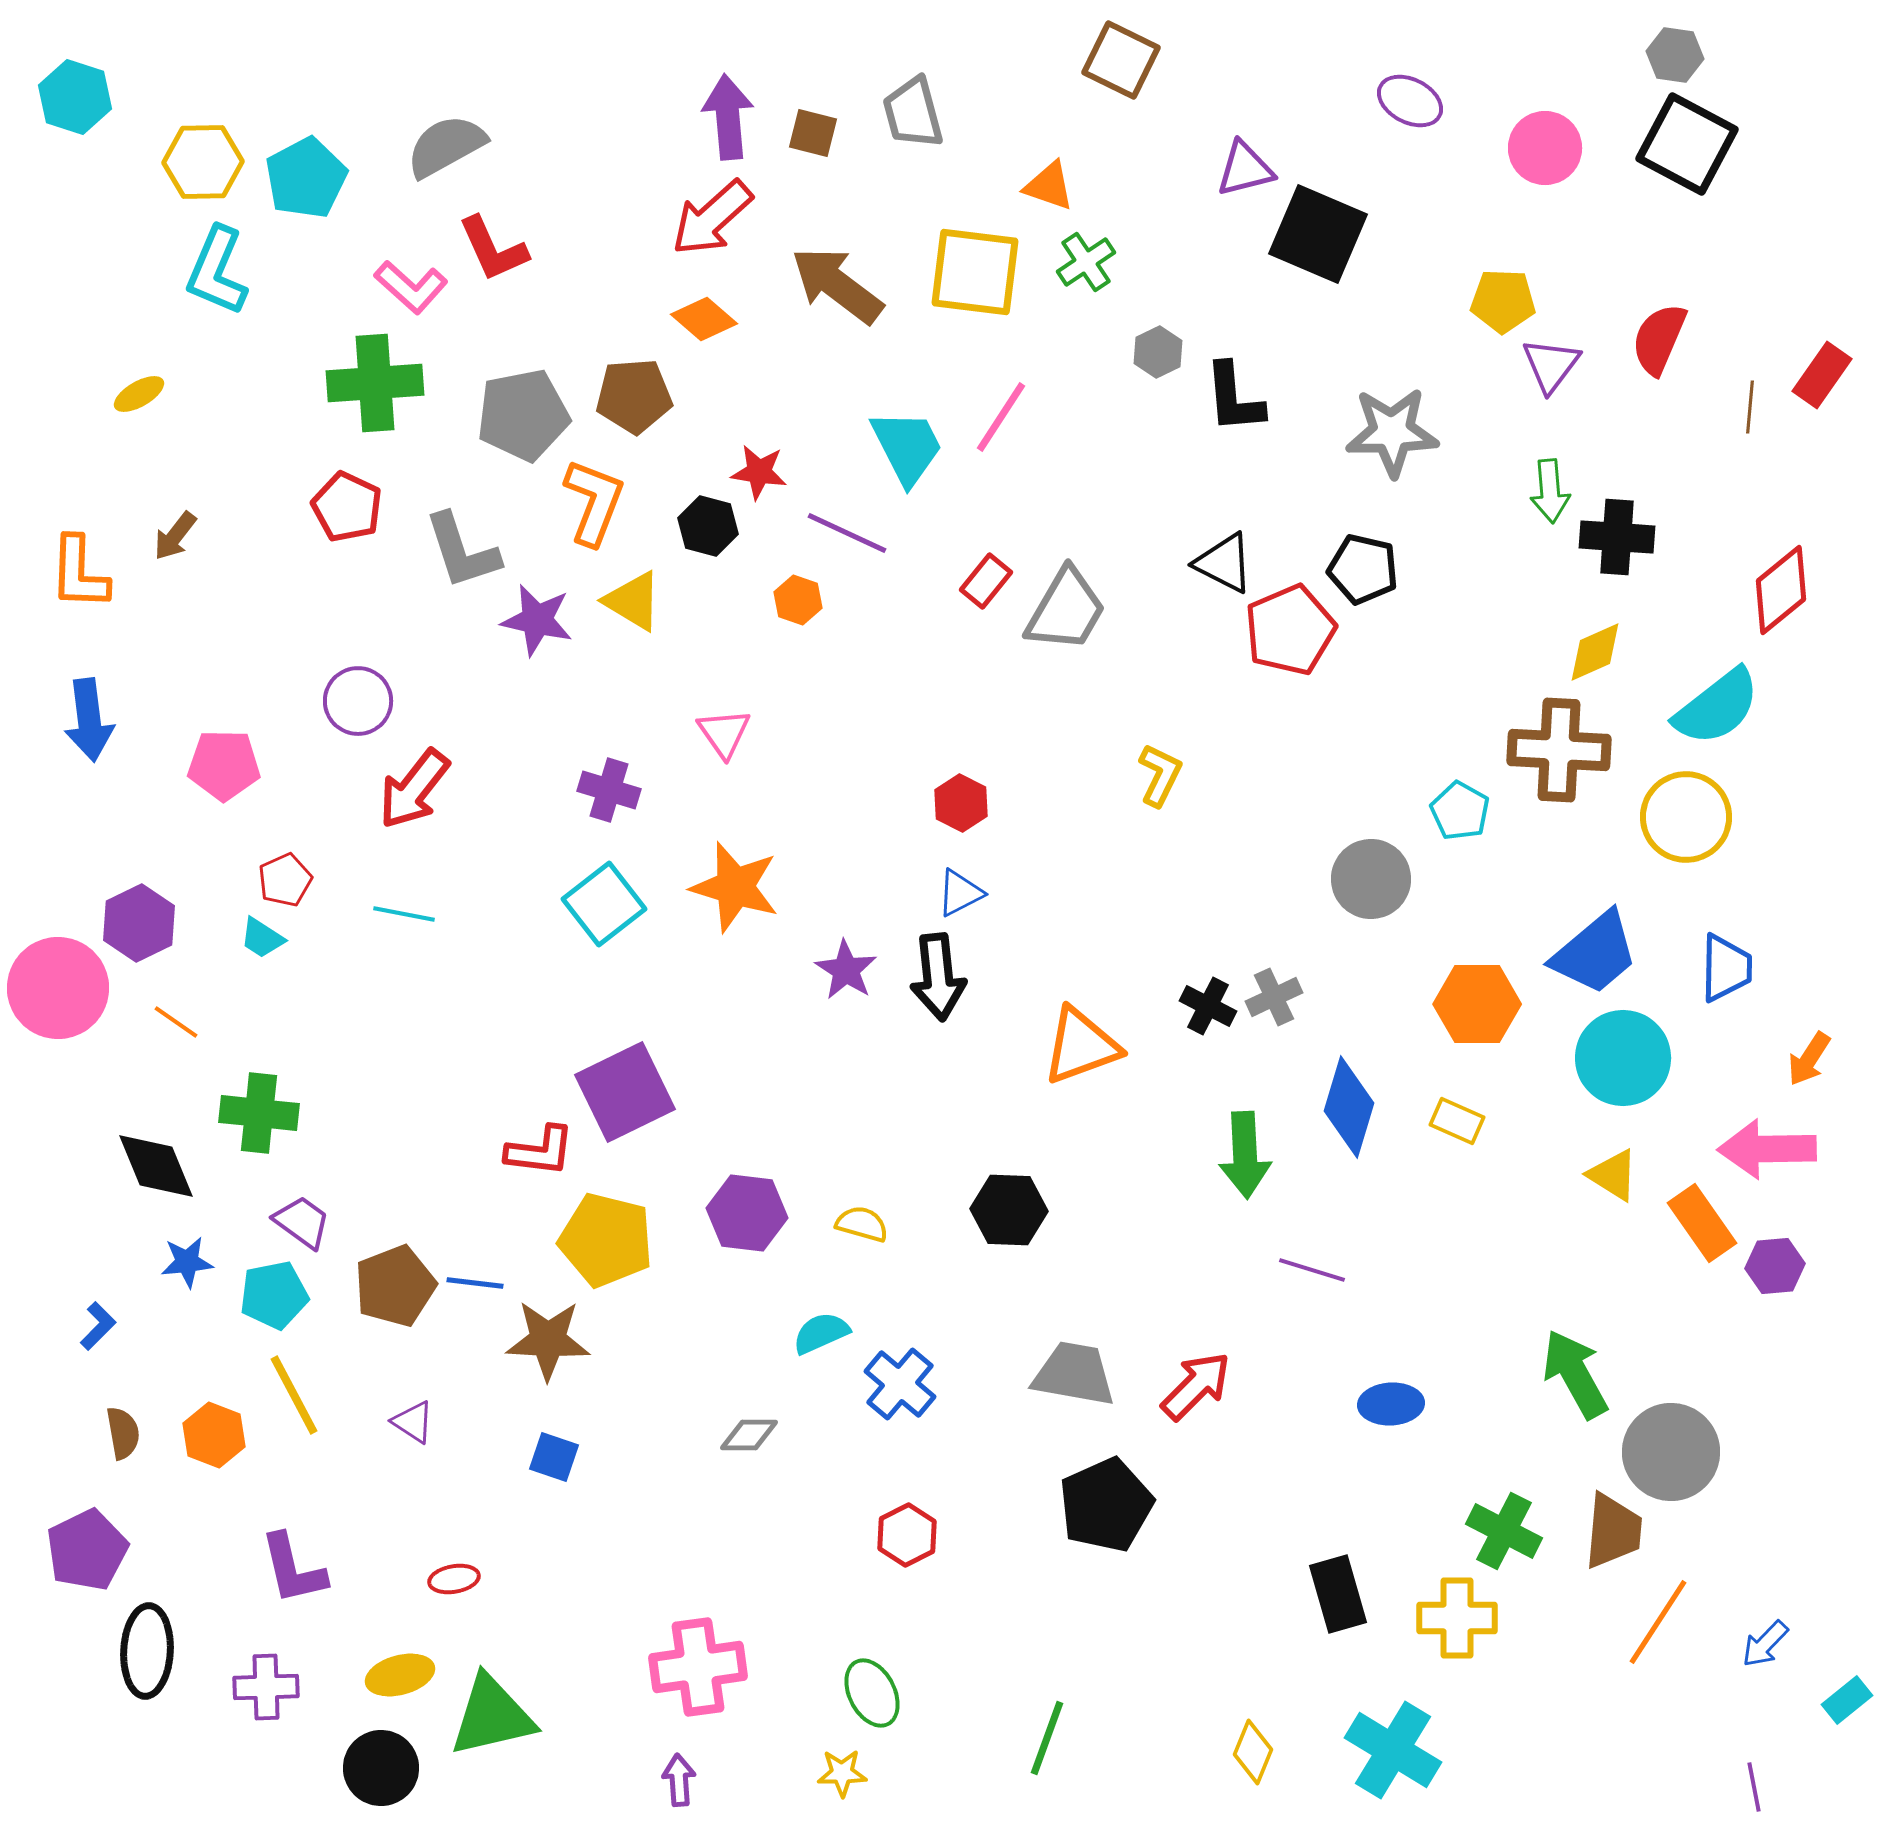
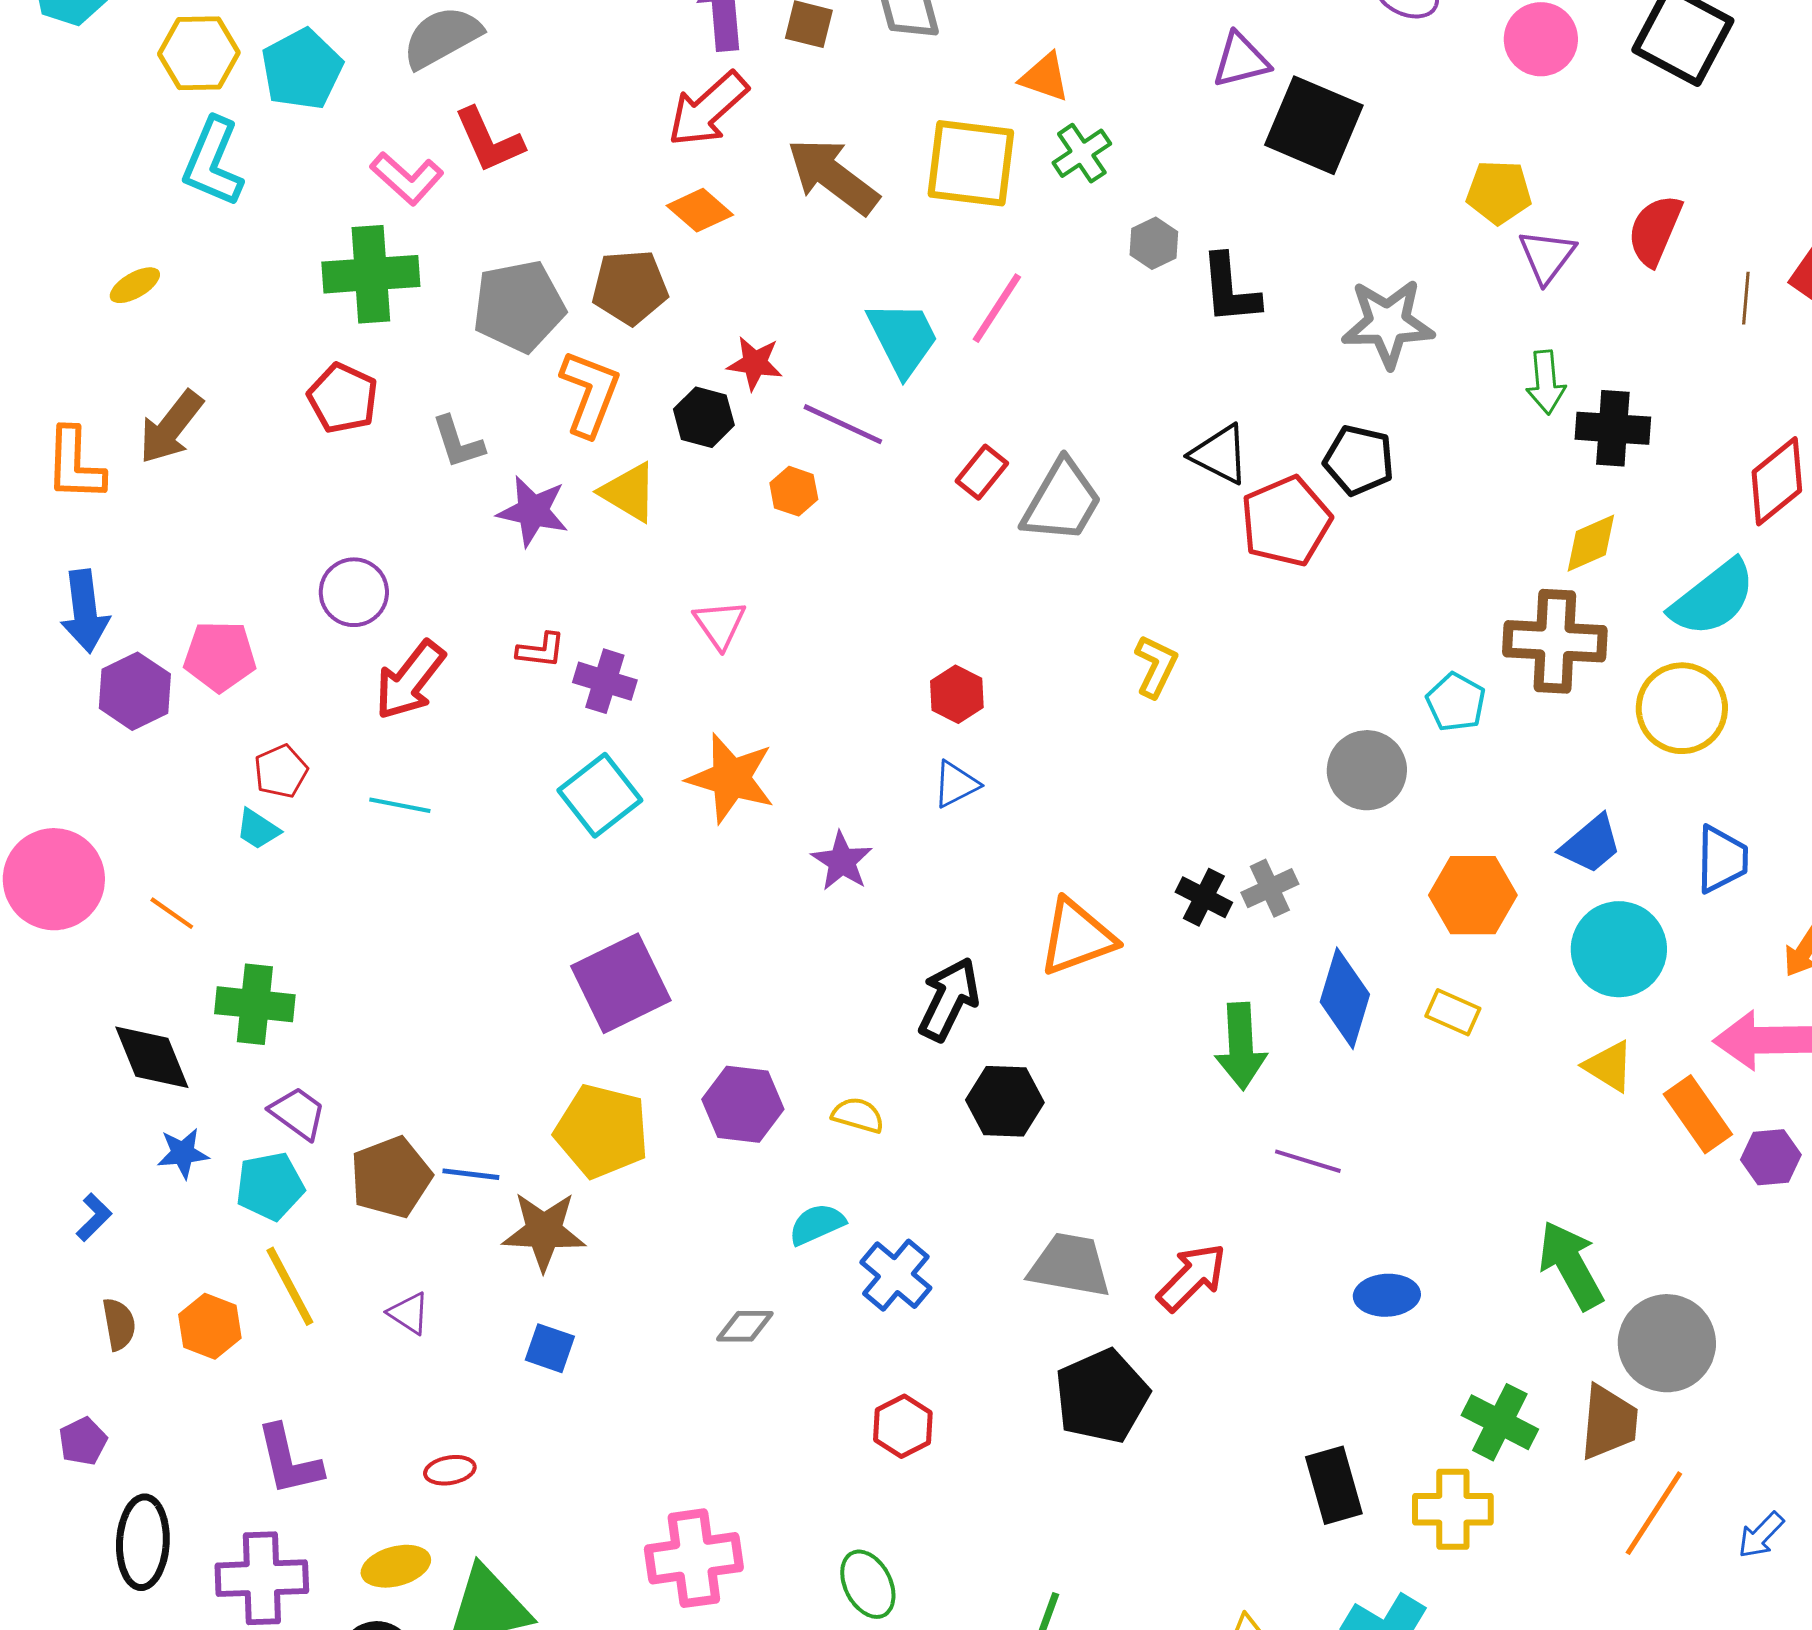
brown arrow: (175, 536) -> (171, 427), size x1.5
gray L-shape: (462, 551) -> (458, 442), size x0.7
purple hexagon: (139, 923) -> (135, 691), moved
blue trapezoid: (1595, 953) -> (1591, 844), size x0.7
black arrow: (938, 977) -> (949, 999), moved, turned -148
red L-shape: (540, 1151) -> (541, 650), moved, size x0.7
purple pentagon: (87, 1550) -> (83, 1441), size x0.6
purple cross: (266, 1687) -> (262, 1578), size x1.4

